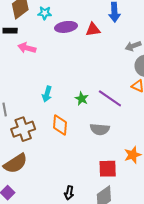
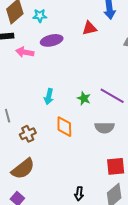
purple ellipse: (66, 27) -> (52, 40), moved
brown cross: (23, 129) -> (28, 134), size x0.7

